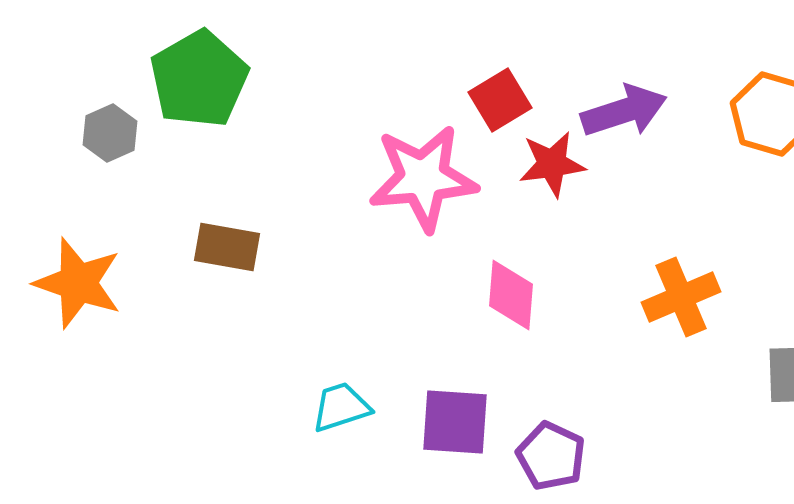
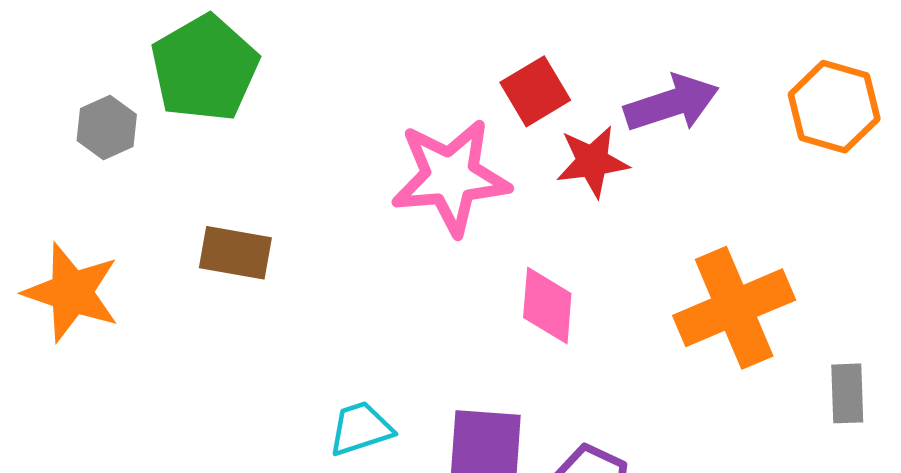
orange cross: (681, 297) -> (734, 308), size x1.4

